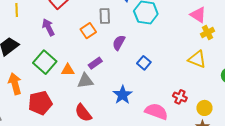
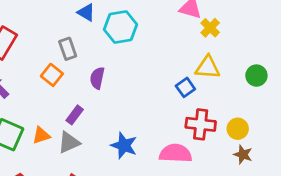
blue square: (144, 63) -> (185, 87), moved, turned 32
red cross: (180, 97) -> (201, 124), size x1.5

